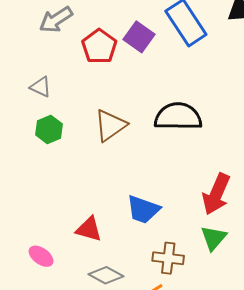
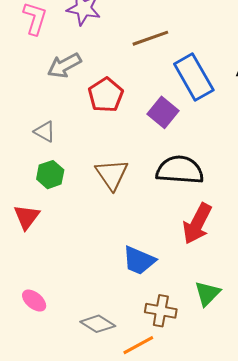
purple square: (139, 37) -> (163, 112), moved
brown triangle: (110, 125) -> (112, 174), turned -33
red arrow: (216, 194) -> (197, 224), moved
red triangle: (89, 229) -> (27, 217), moved, turned 48

